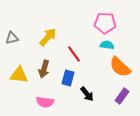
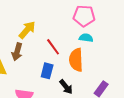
orange semicircle: (120, 67) -> (76, 60), moved, turned 45
brown arrow: (44, 69) -> (17, 52), moved

